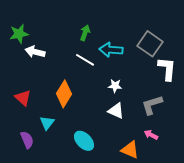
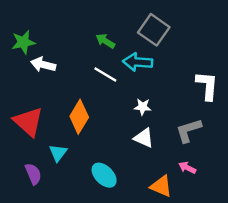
green arrow: (85, 33) -> (105, 41), turned -77
gray square: (150, 44) -> (154, 30), moved
red triangle: (23, 98) -> (28, 122), size x1.5

